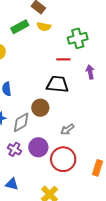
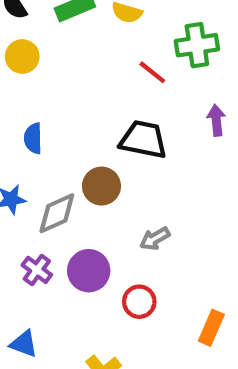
red line: (63, 59) -> (152, 72), moved, turned 32
red circle: (63, 159) -> (139, 302), size x0.6

